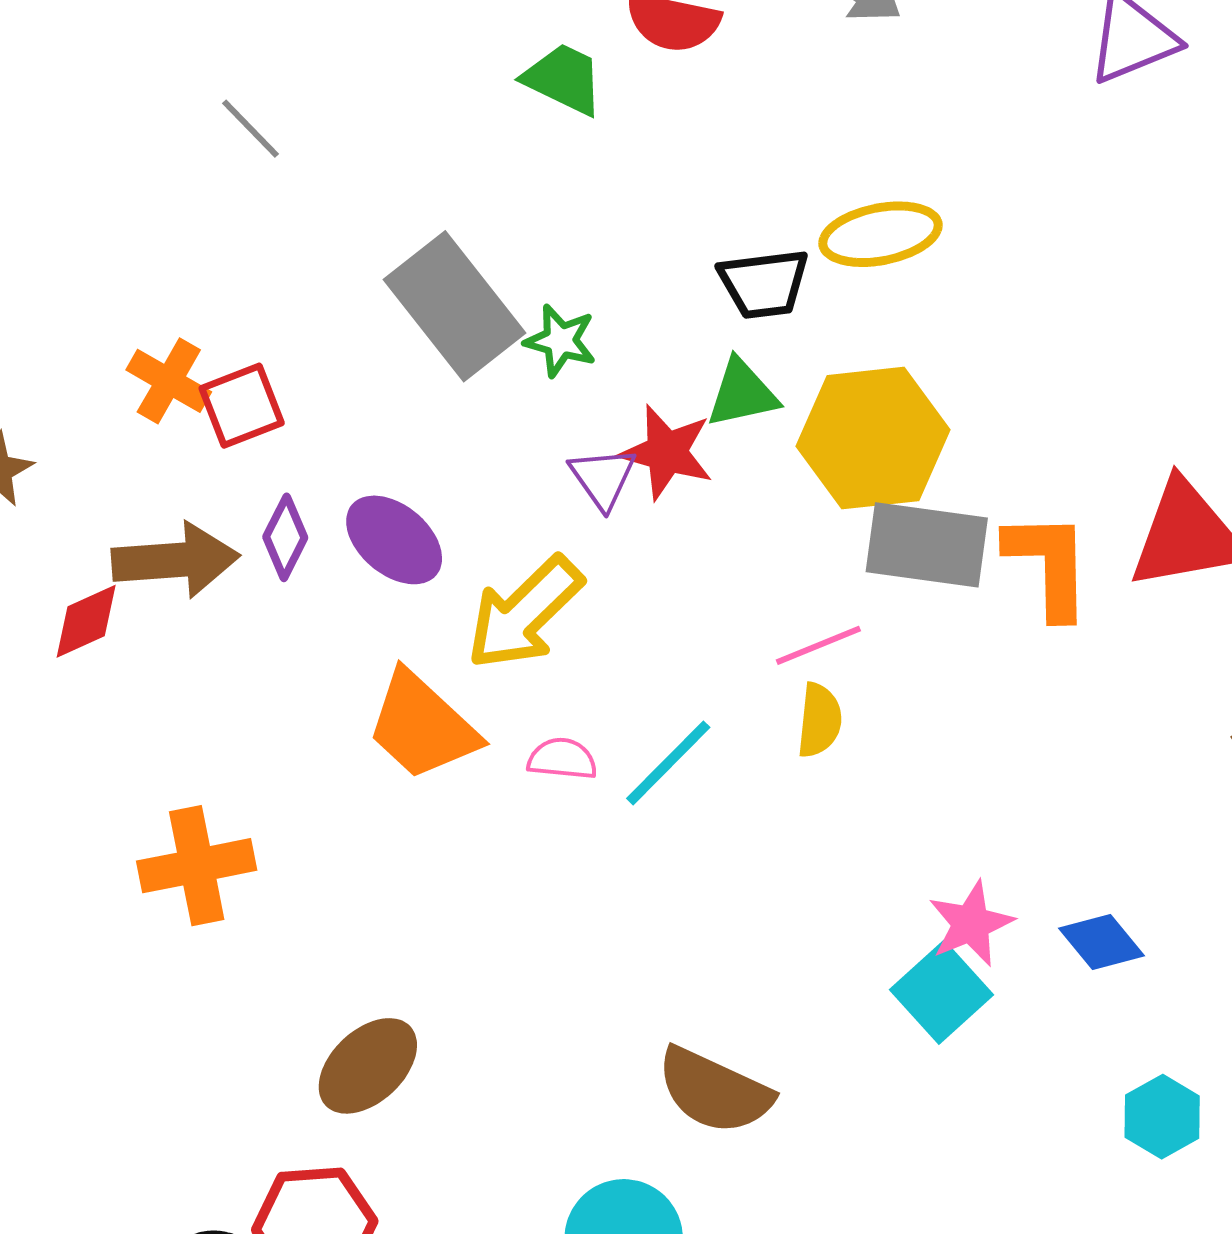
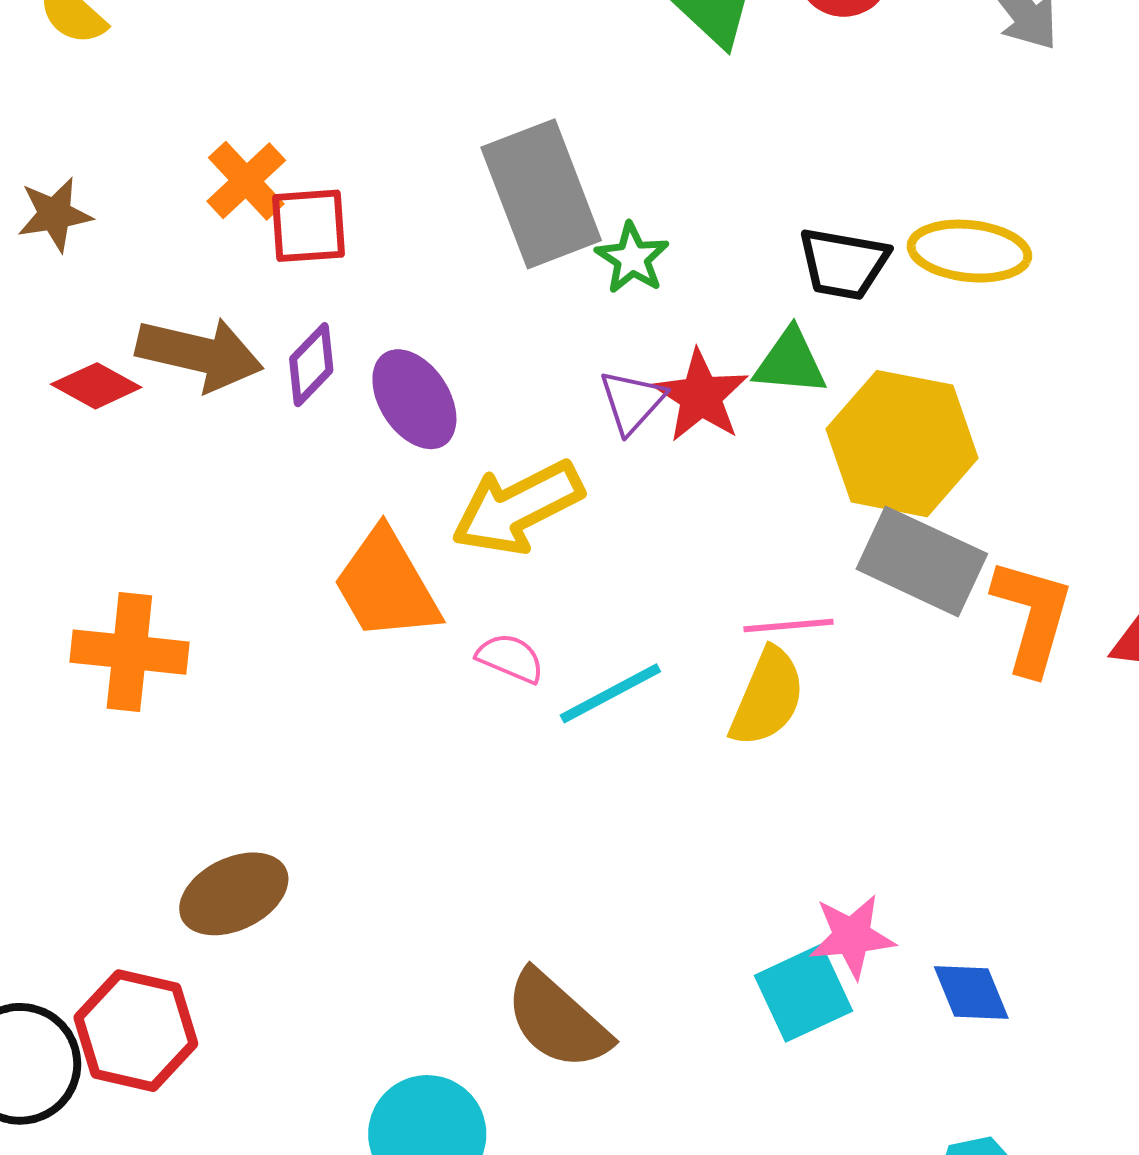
red diamond: (86, 621) -> (96, 386), turned 36
yellow semicircle: (819, 720) -> (767, 697), size x1.4

